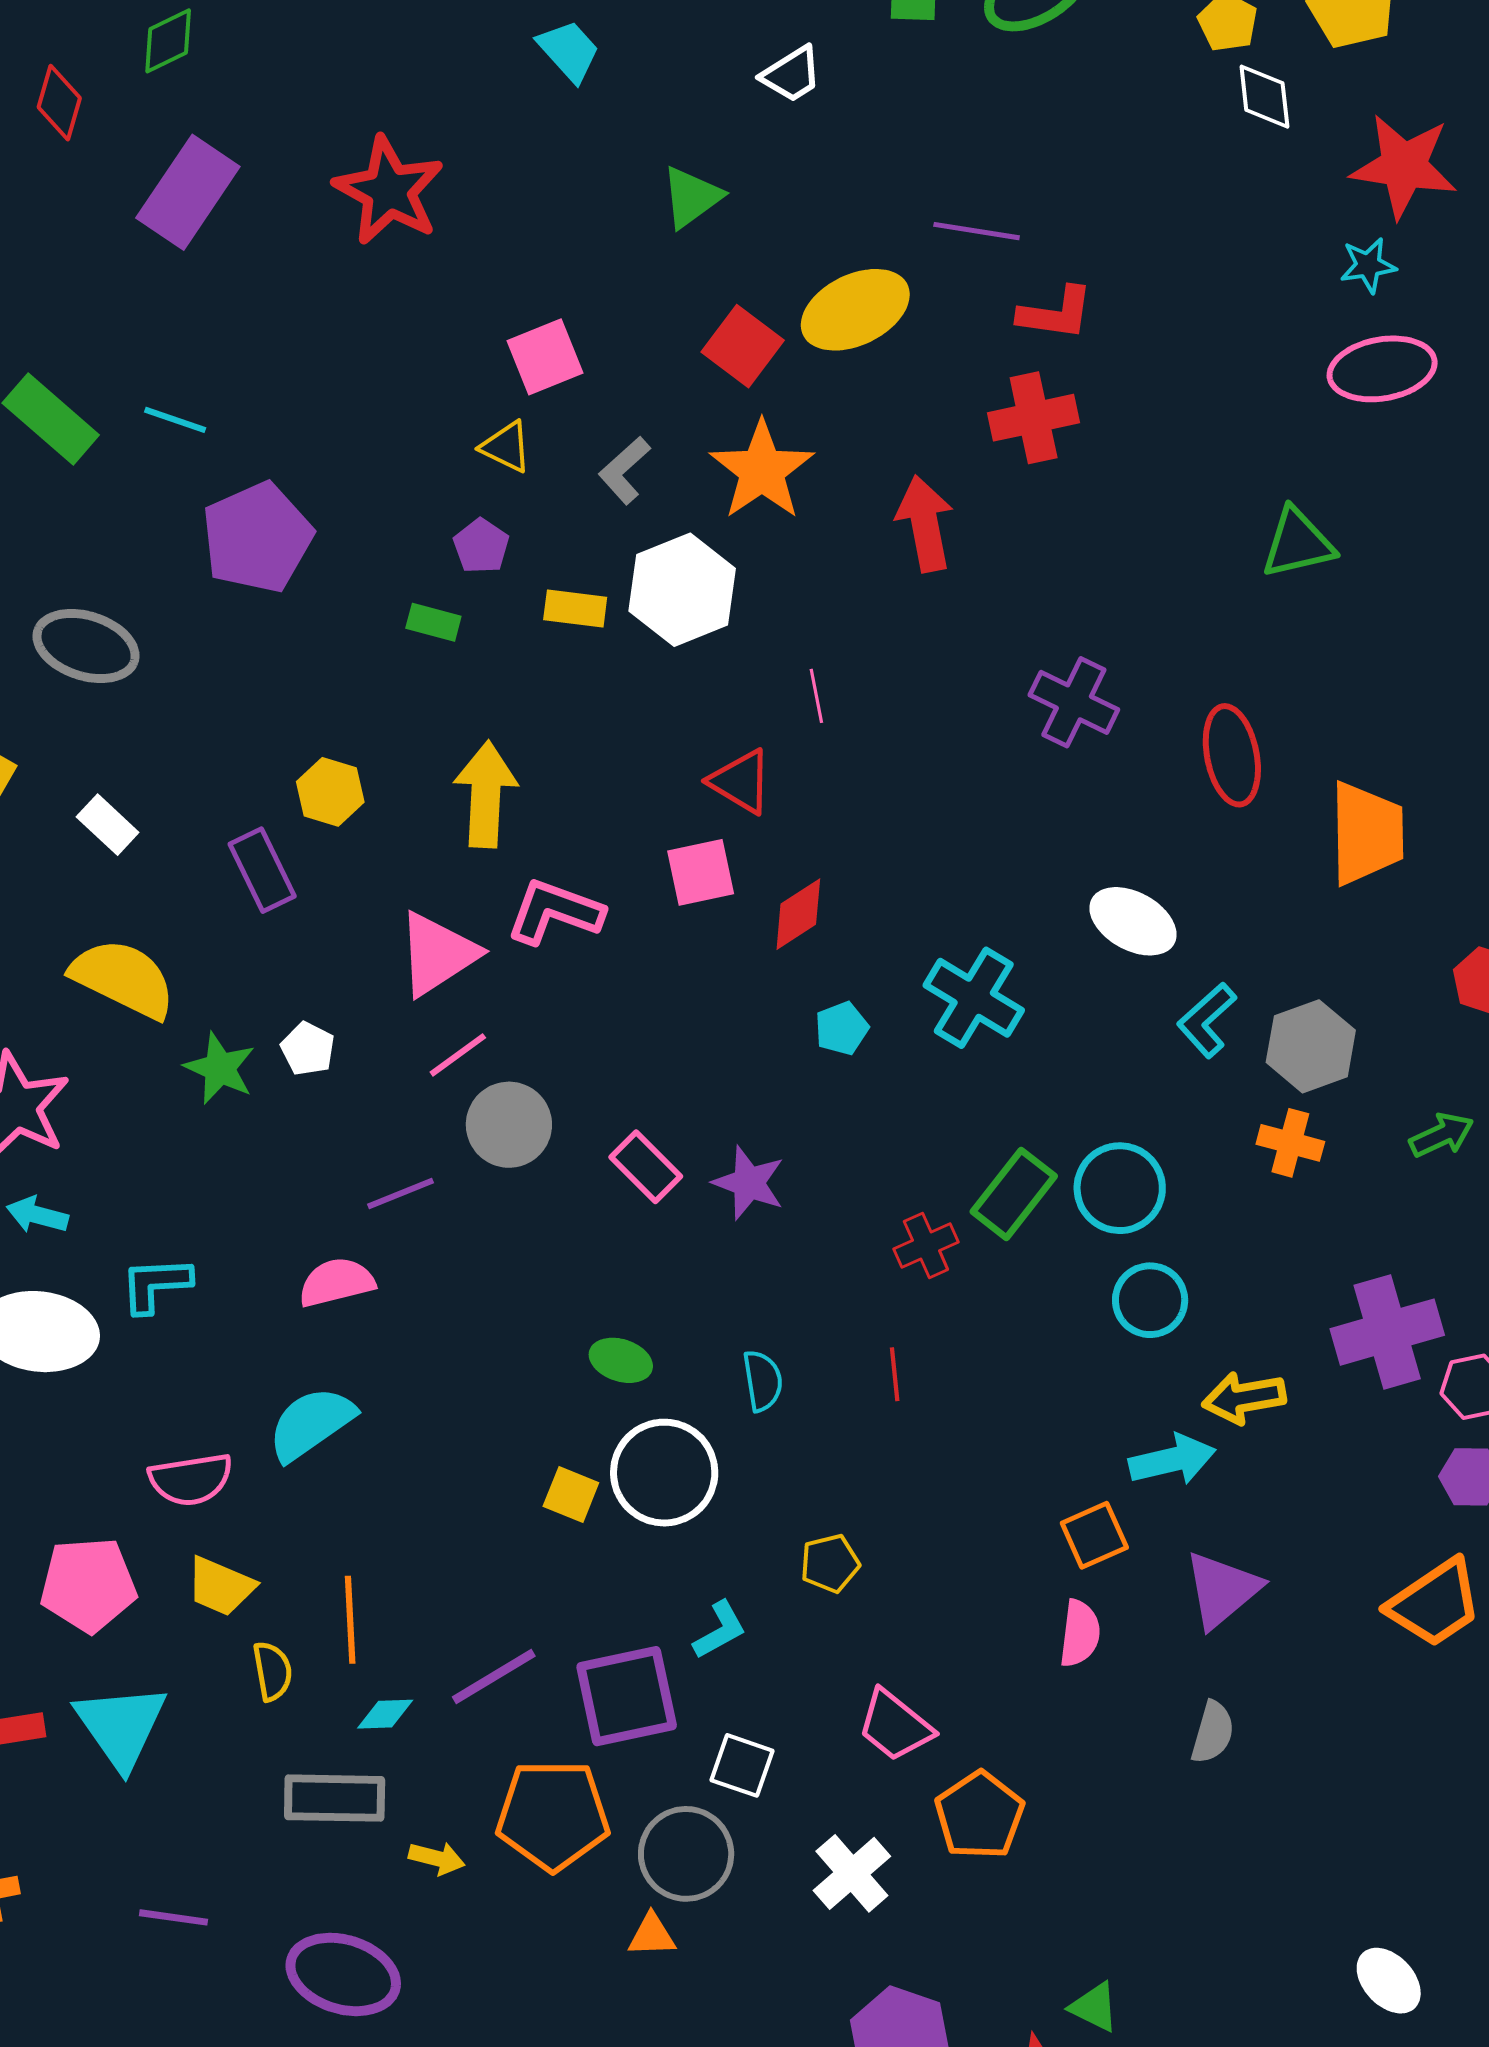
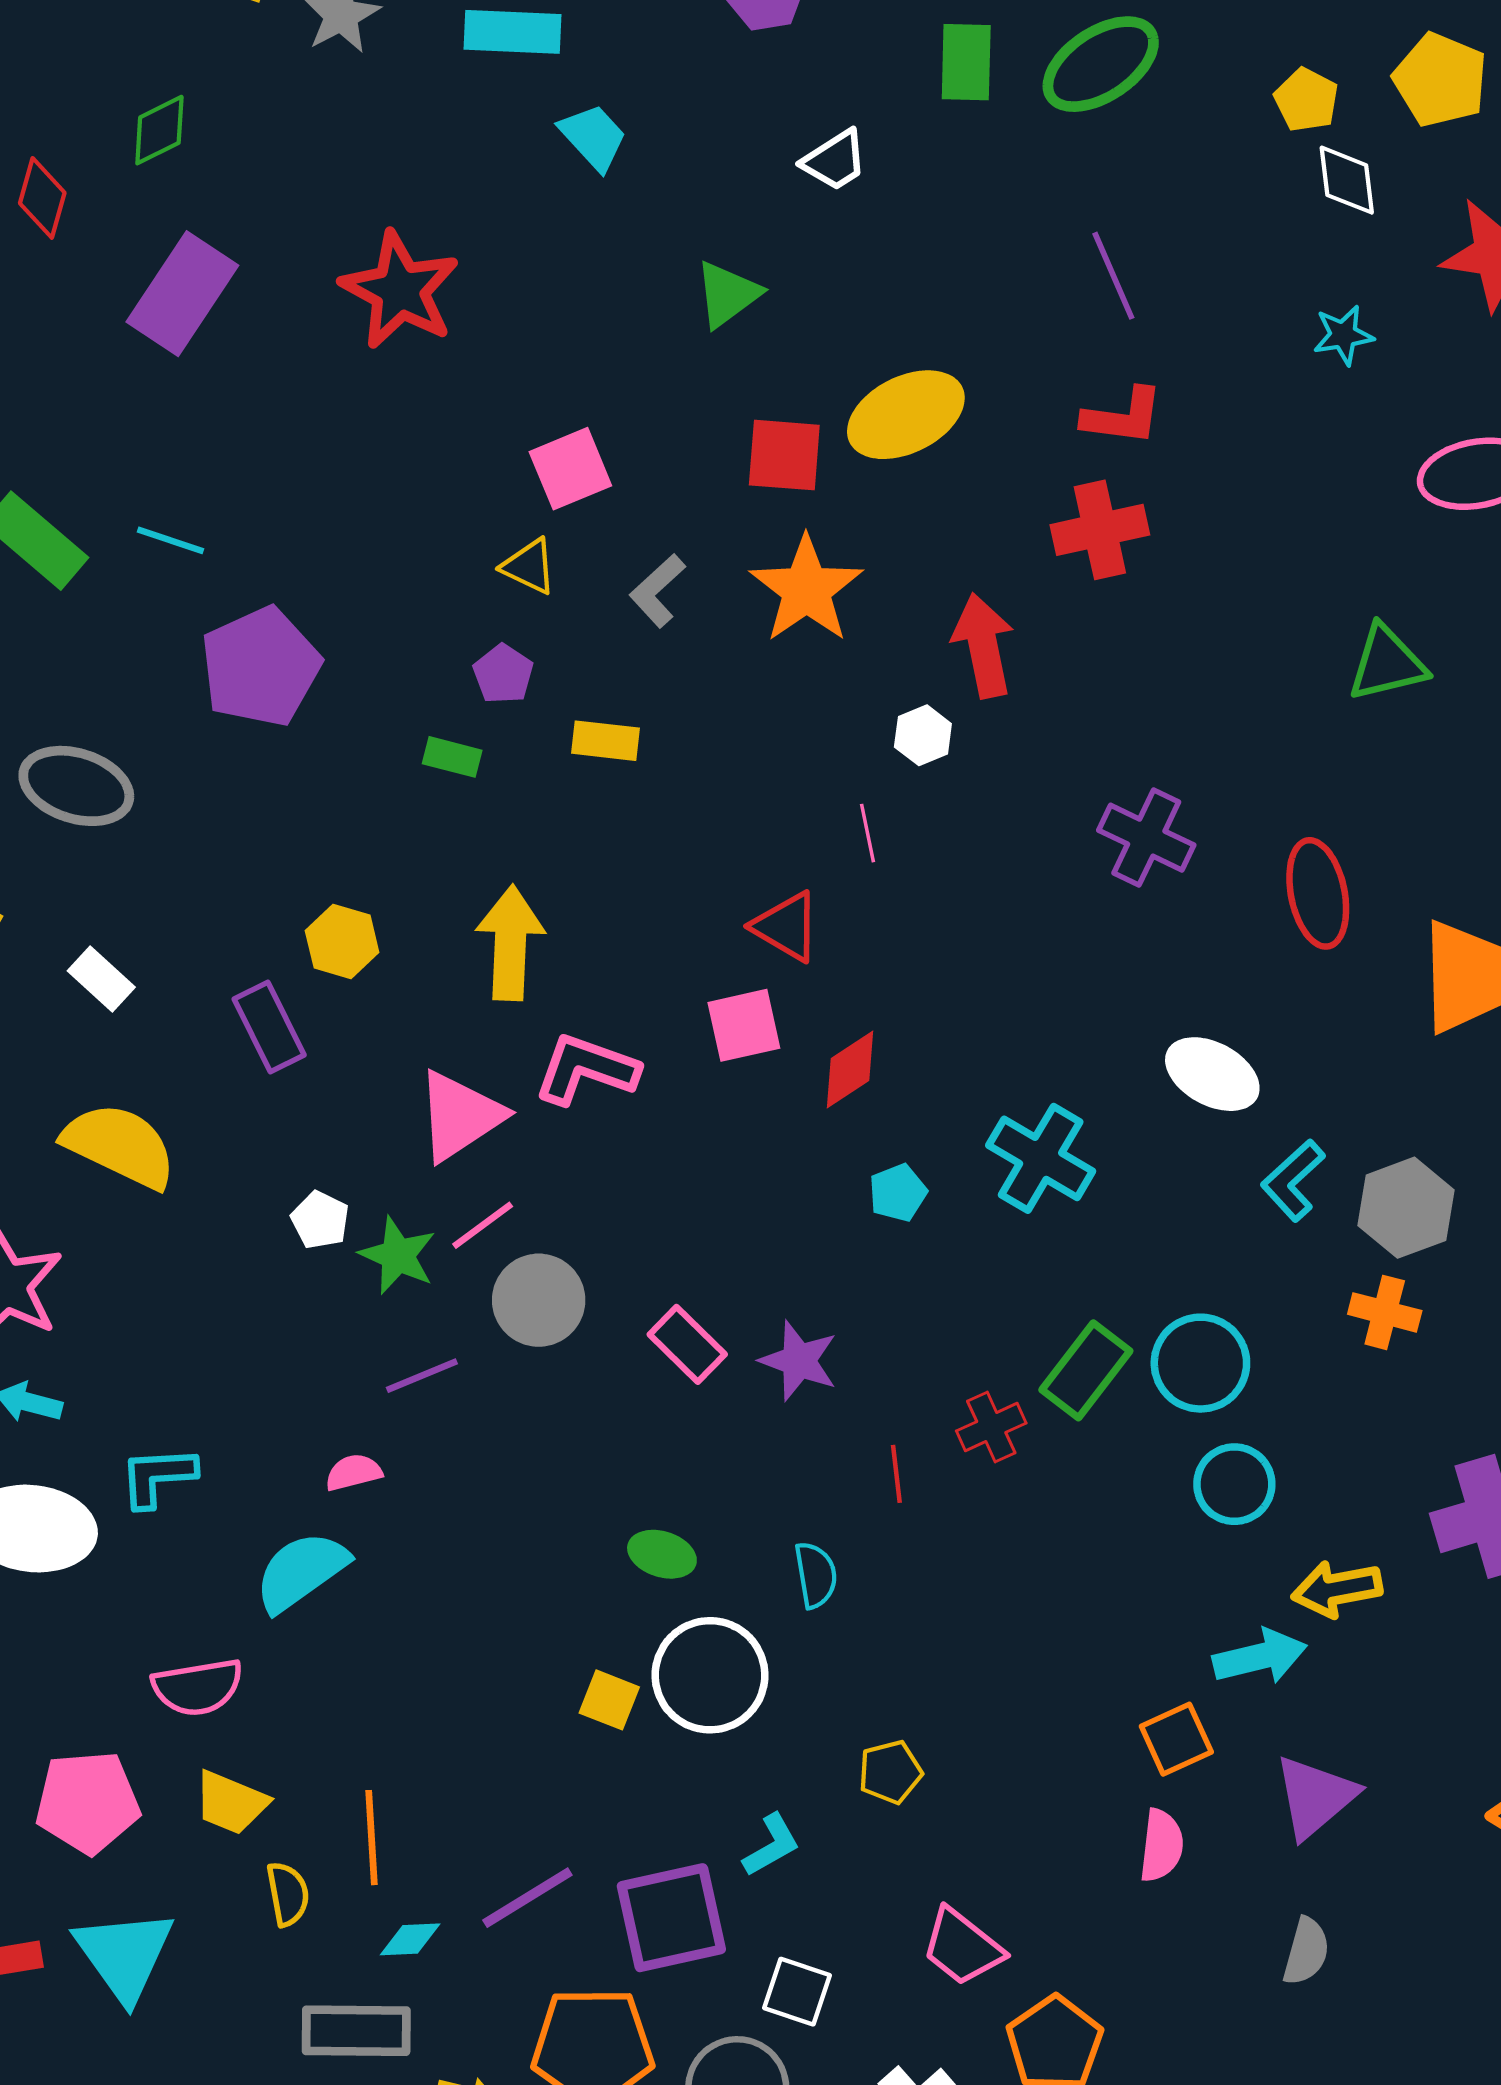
purple line: (977, 231) -> (1113, 276), moved, turned 58
cyan star: (1368, 265) -> (1343, 335), moved
red square: (743, 346) -> (784, 455), turned -32
white hexagon: (682, 590) -> (923, 735), moved, size x0.5
green star: (220, 1068) -> (398, 1255), moved
pink semicircle: (337, 1282) -> (353, 1472), size x0.7
red line: (895, 1374) -> (896, 1474), moved
cyan semicircle: (311, 1424) -> (301, 1571), moved

